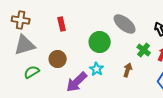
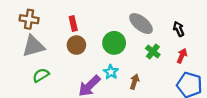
green cross: (144, 50) -> (153, 52), moved
brown circle: (58, 59) -> (76, 45), moved
brown arrow: (128, 70) -> (135, 82), moved

